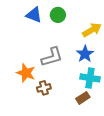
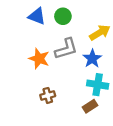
gray L-shape: (52, 57) -> (66, 49), moved
orange star: (26, 73) -> (39, 59), moved

